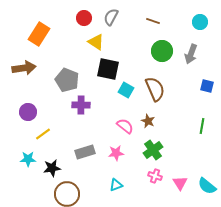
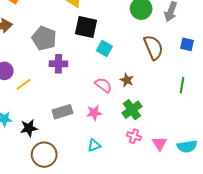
brown semicircle: (155, 89) -> (153, 47), moved
yellow line: (43, 134) -> (24, 84), moved
cyan semicircle: (207, 186) -> (187, 146), turned -48

